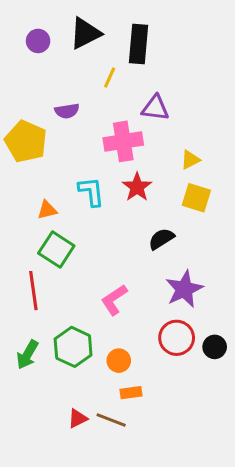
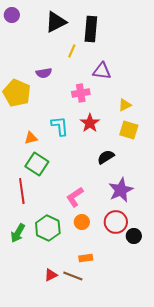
purple circle: (38, 41) -> (12, 15), moved
pink cross: (123, 141) -> (81, 93), size x0.7
black circle: (215, 347) -> (134, 236), moved
orange circle: (119, 361) -> (82, 222), moved

